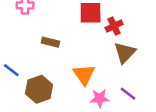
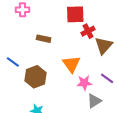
red cross: (114, 26) -> (88, 31), moved

